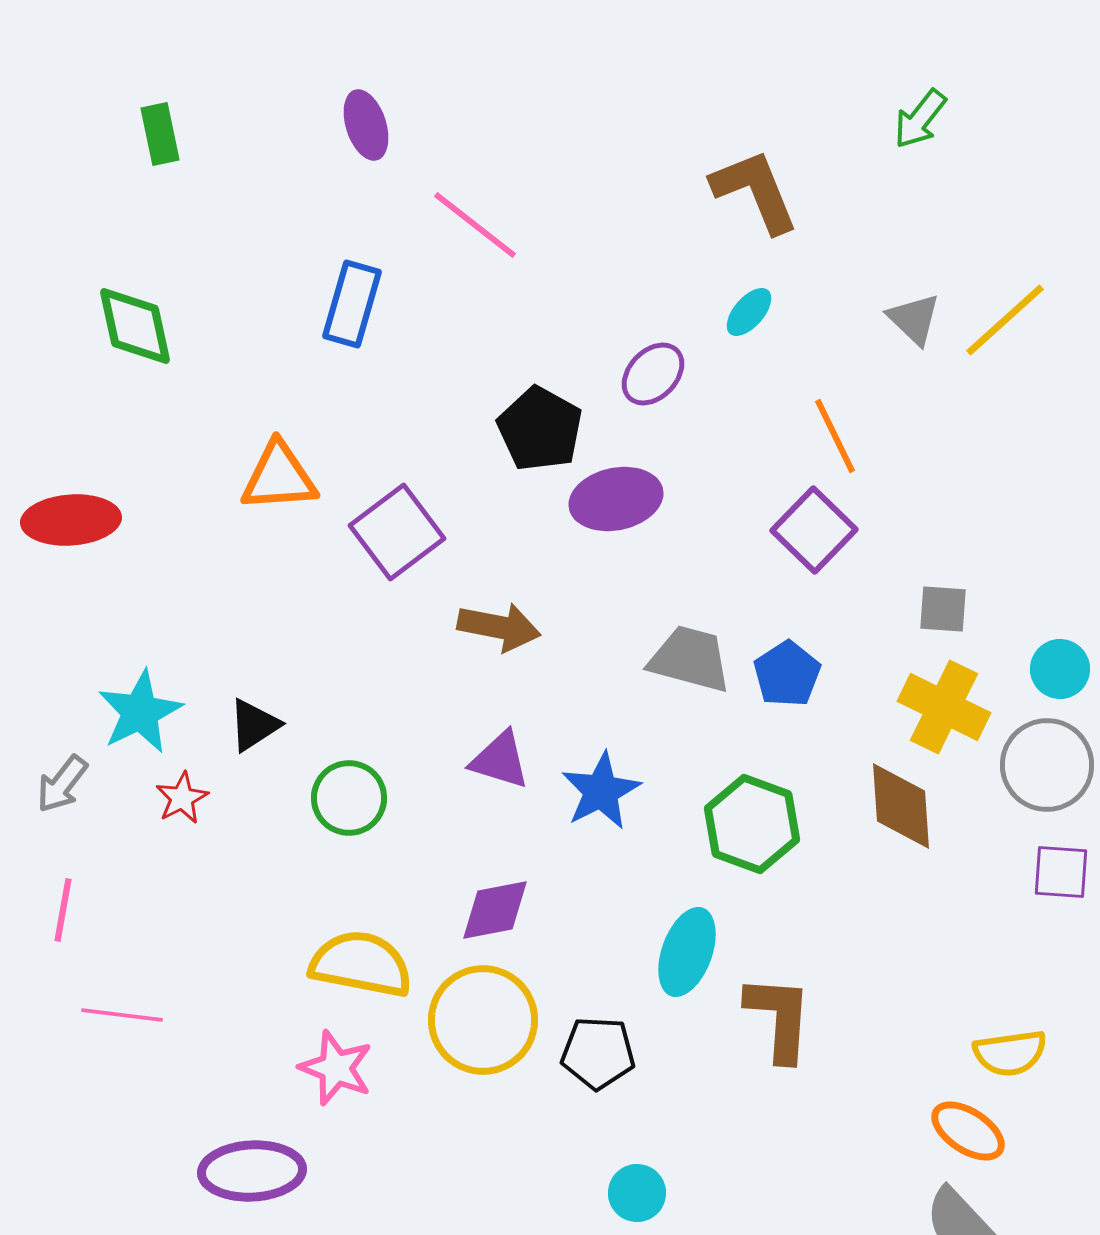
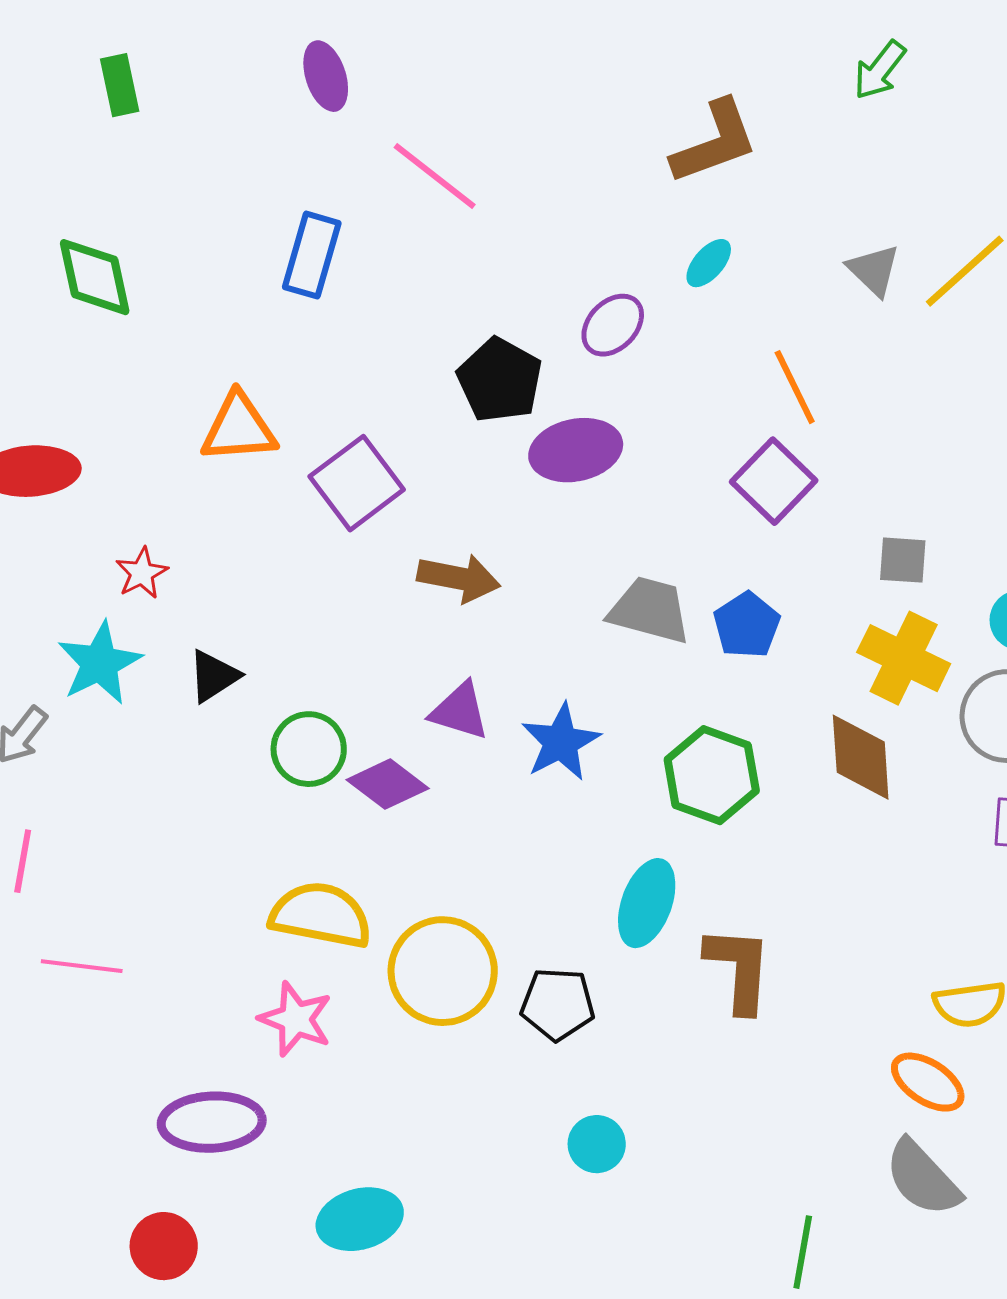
brown L-shape: (755, 191) -> (715, 142), turned 92
red star: (182, 798) -> (142, 573), moved
purple diamond: (495, 910) -> (388, 784), moved, turned 48

